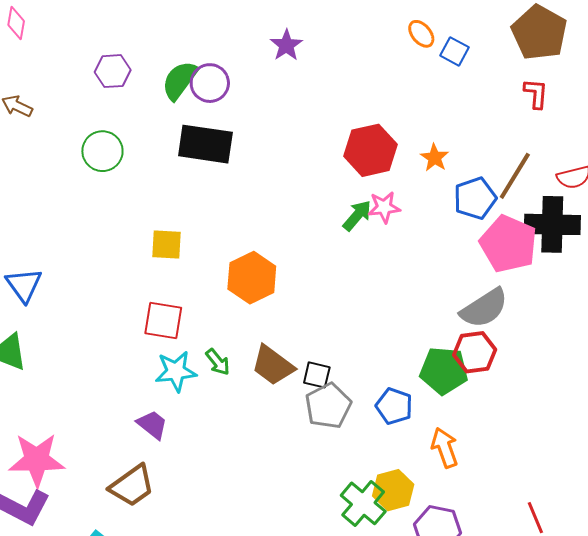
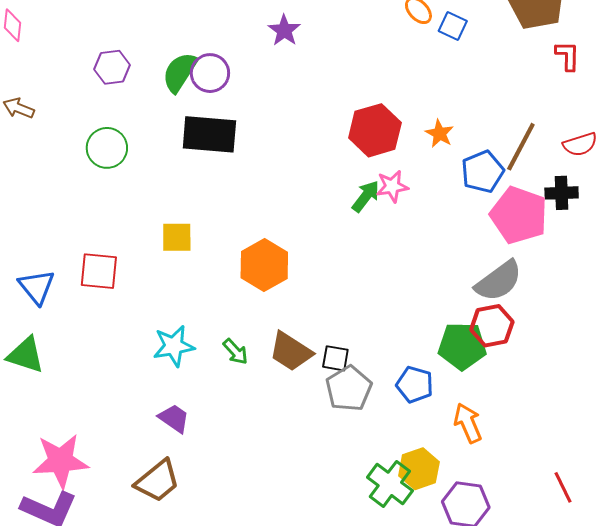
red L-shape: (536, 94) -> (568, 56), moved
black cross: (552, 224) -> (562, 193), size x0.6
red square: (163, 321) -> (99, 271), moved
cyan star: (176, 371) -> (174, 346), moved

